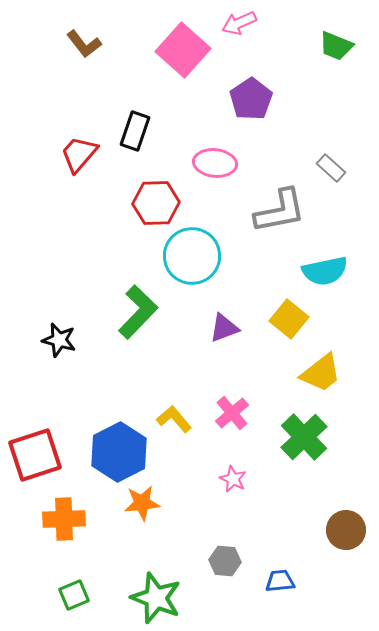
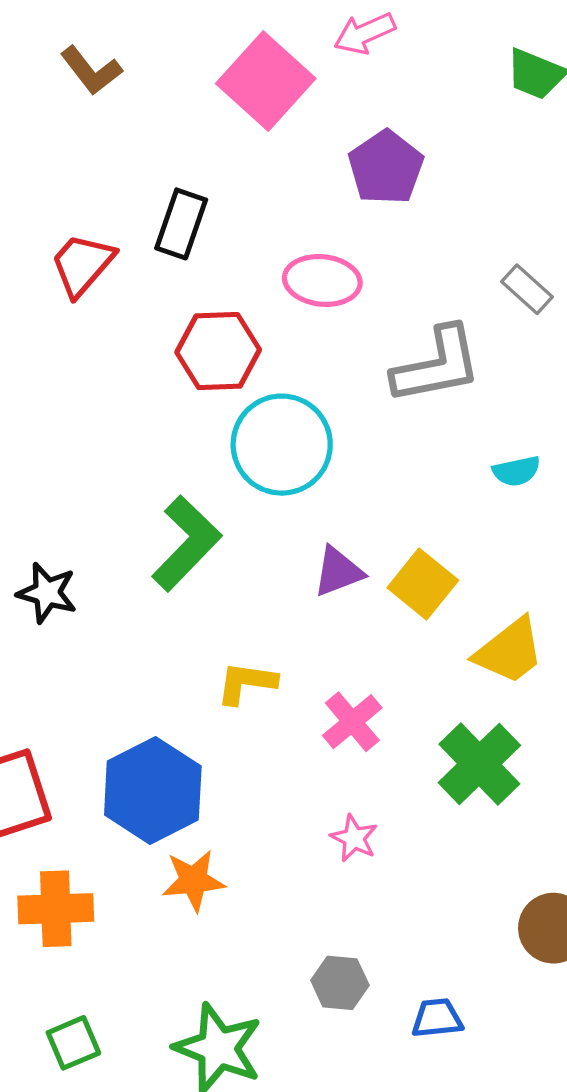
cyan semicircle: (325, 271) -> (516, 471), size x0.6
yellow square: (289, 319) -> (423, 584), moved
yellow L-shape: (174, 419) -> (246, 683), moved, turned -42

